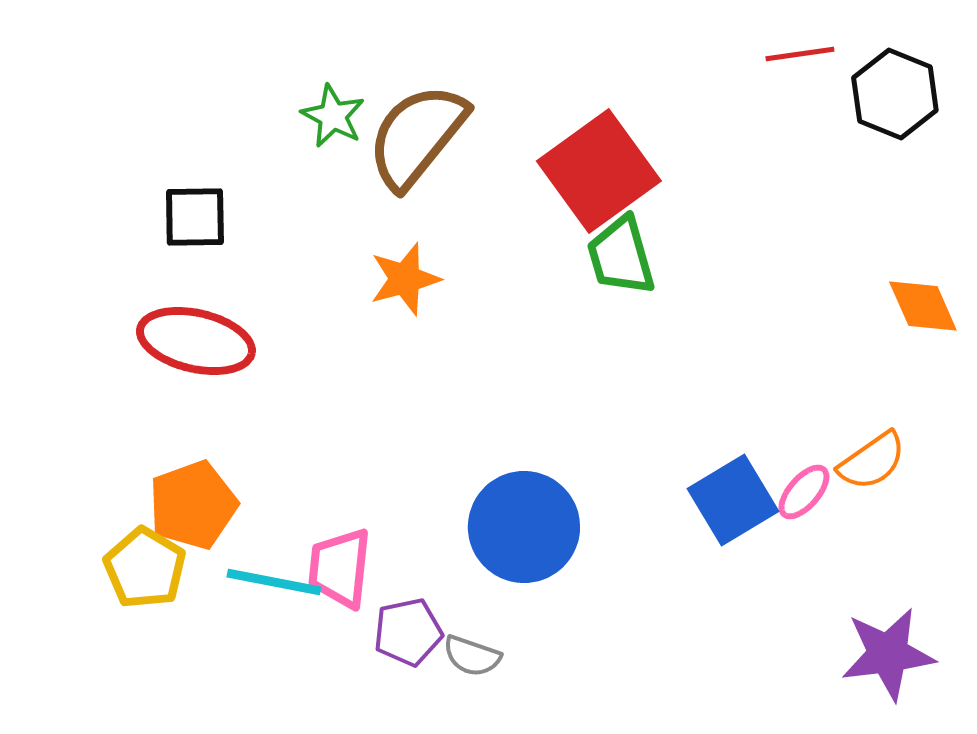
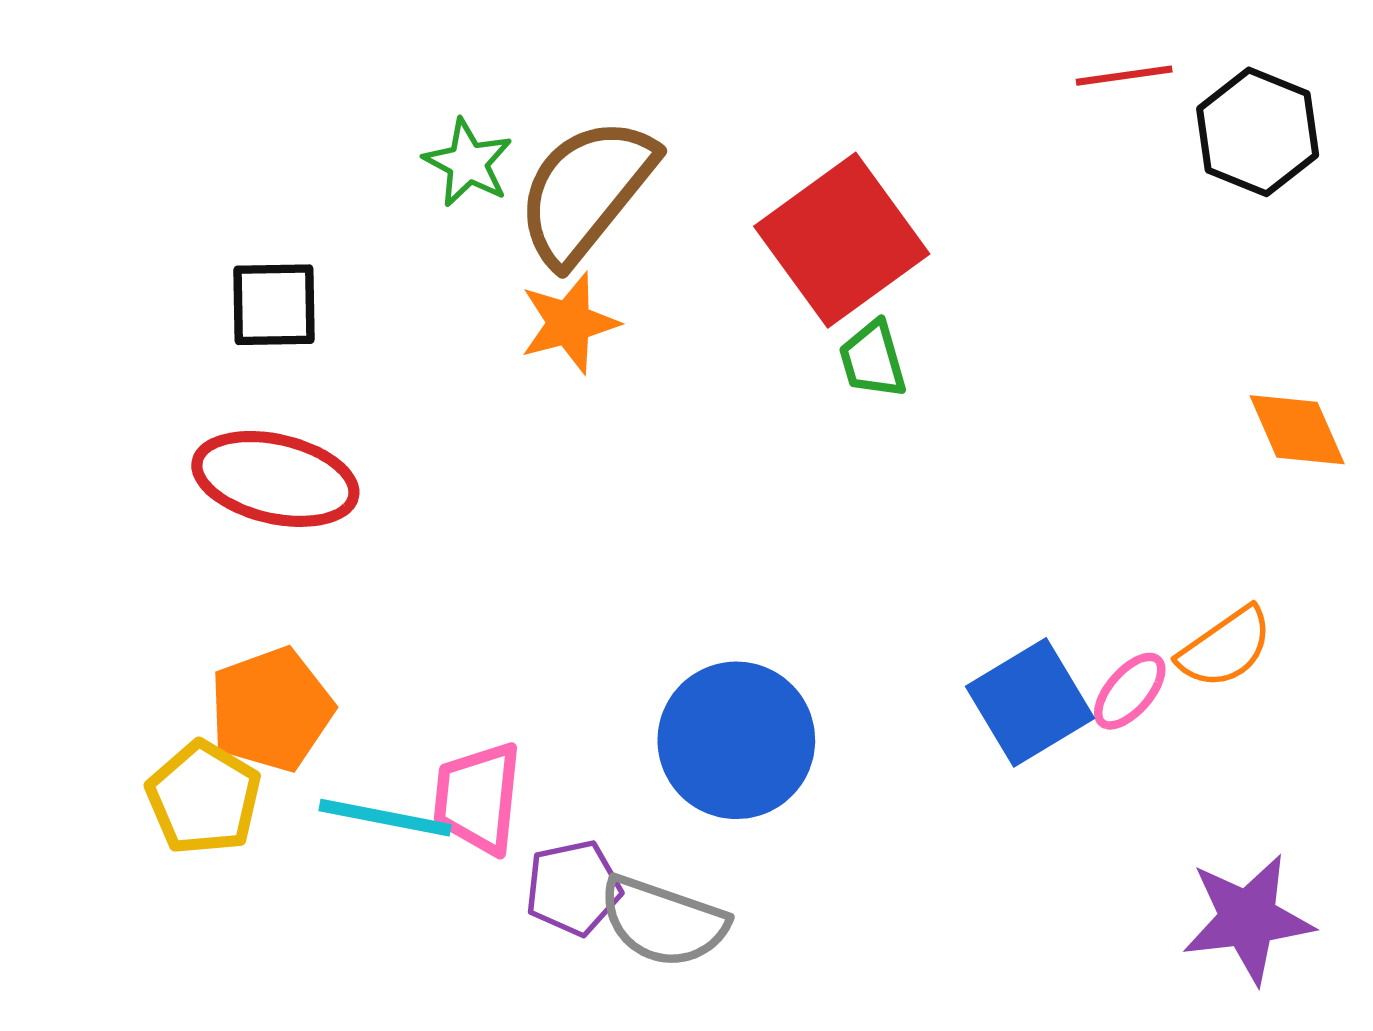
green trapezoid: (621, 256) -> (873, 360), size x0.7
orange star: (405, 279) -> (569, 323), moved
gray semicircle: (472, 656) -> (663, 922), size x1.6

